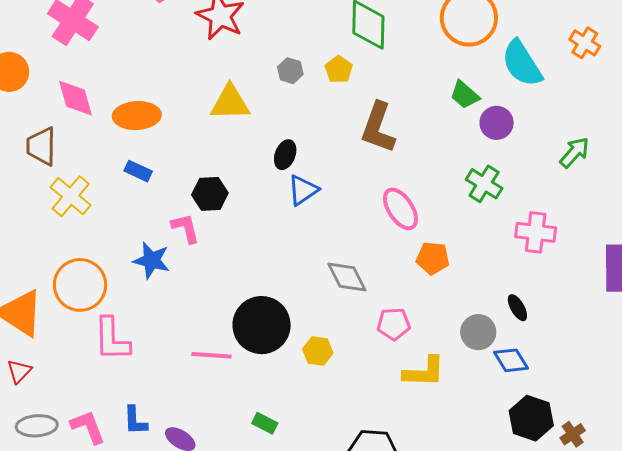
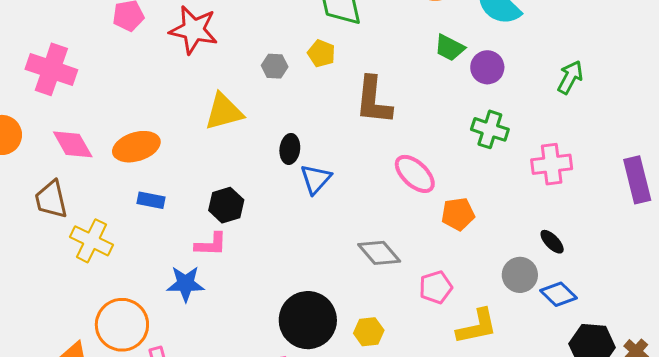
pink L-shape: (186, 228) -> (211, 244), turned 120

